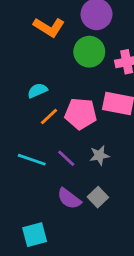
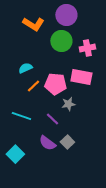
gray star: (99, 155) -> (68, 104), moved
purple line: (66, 158) -> (52, 119), moved
cyan square: (35, 235) -> (15, 154), moved, turned -30

